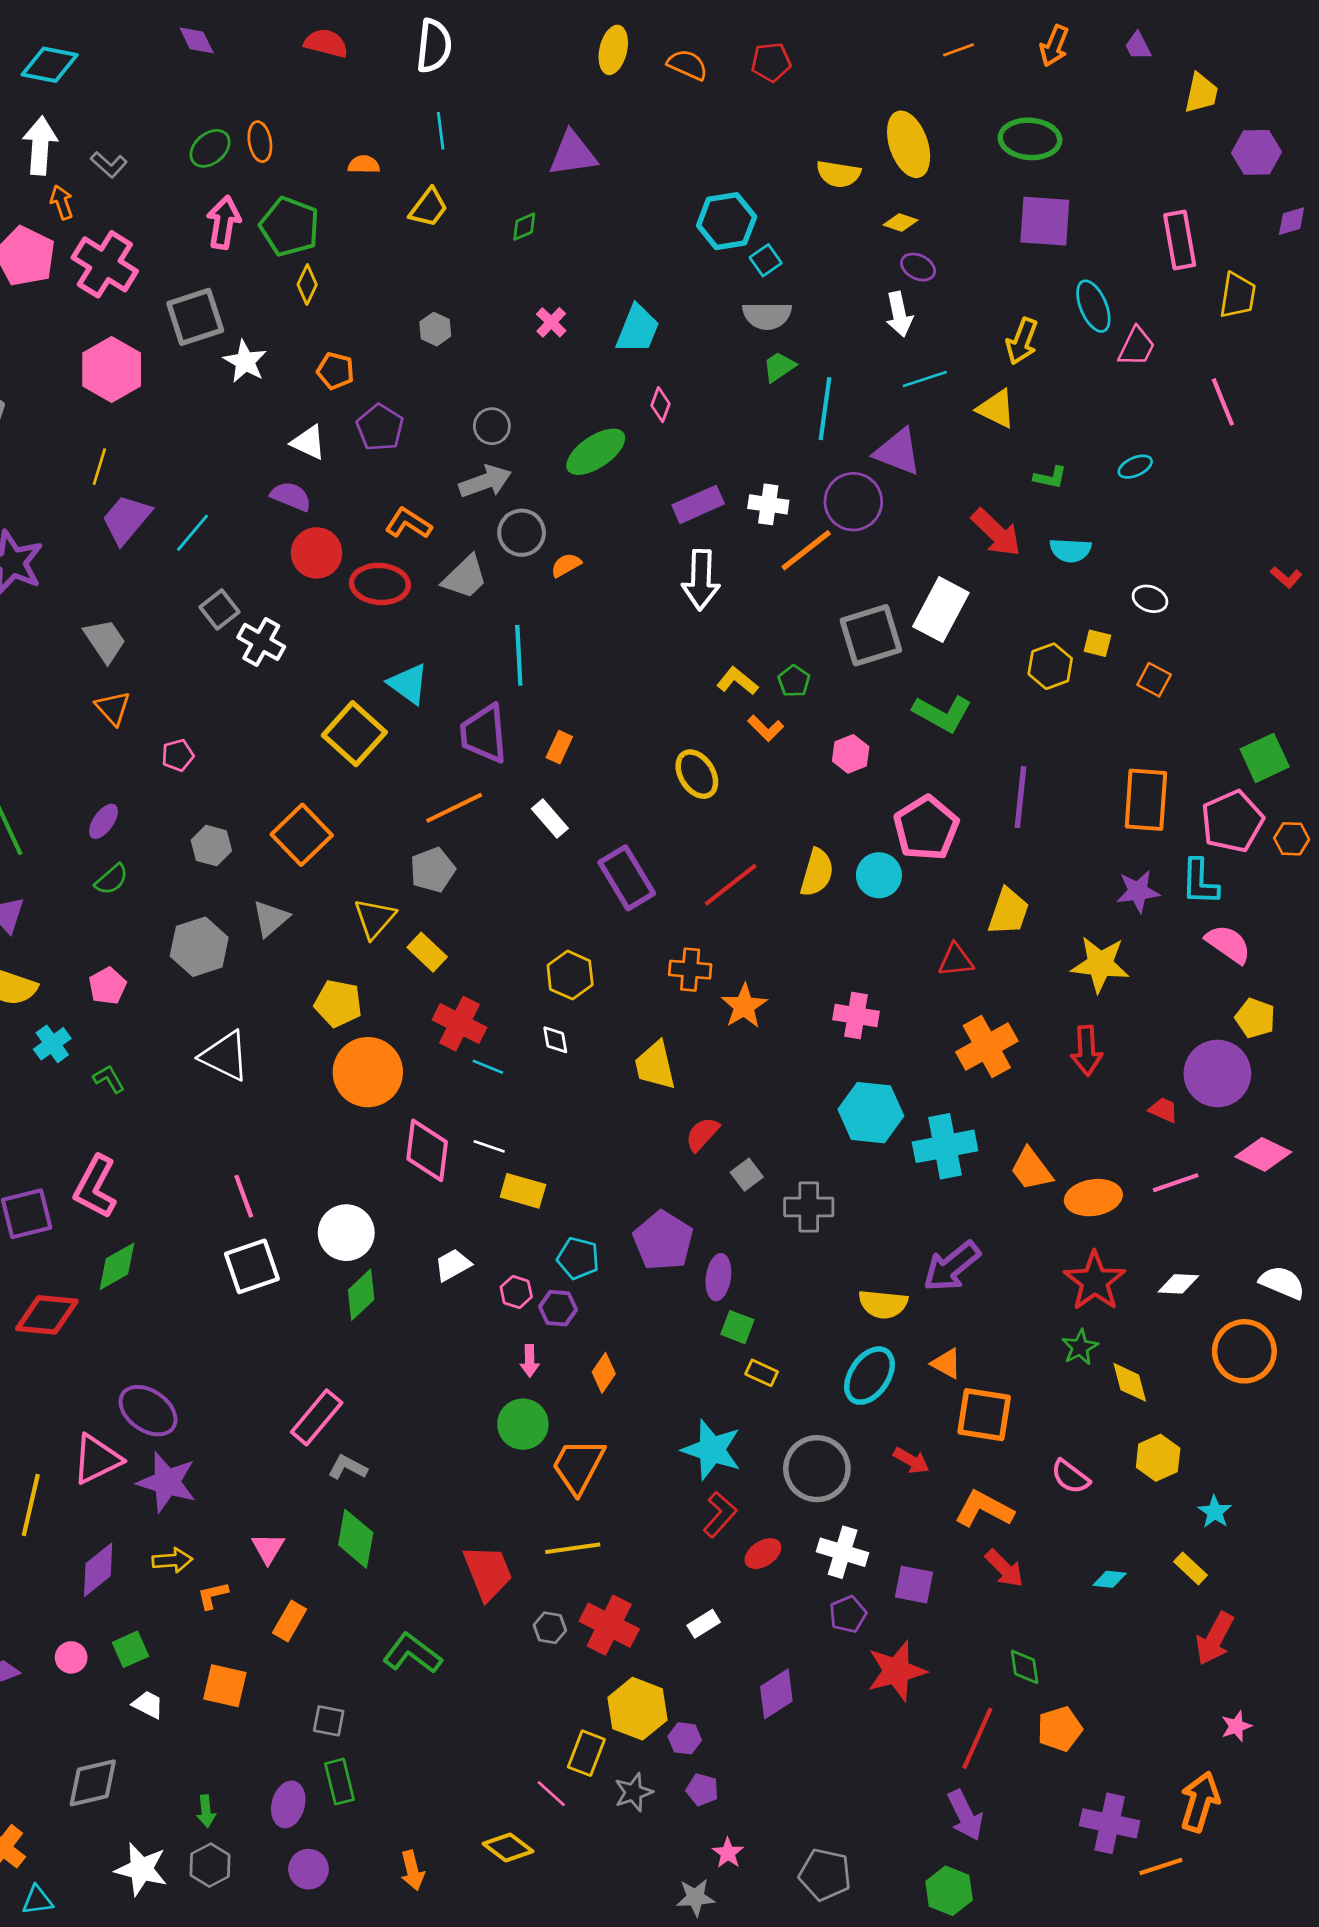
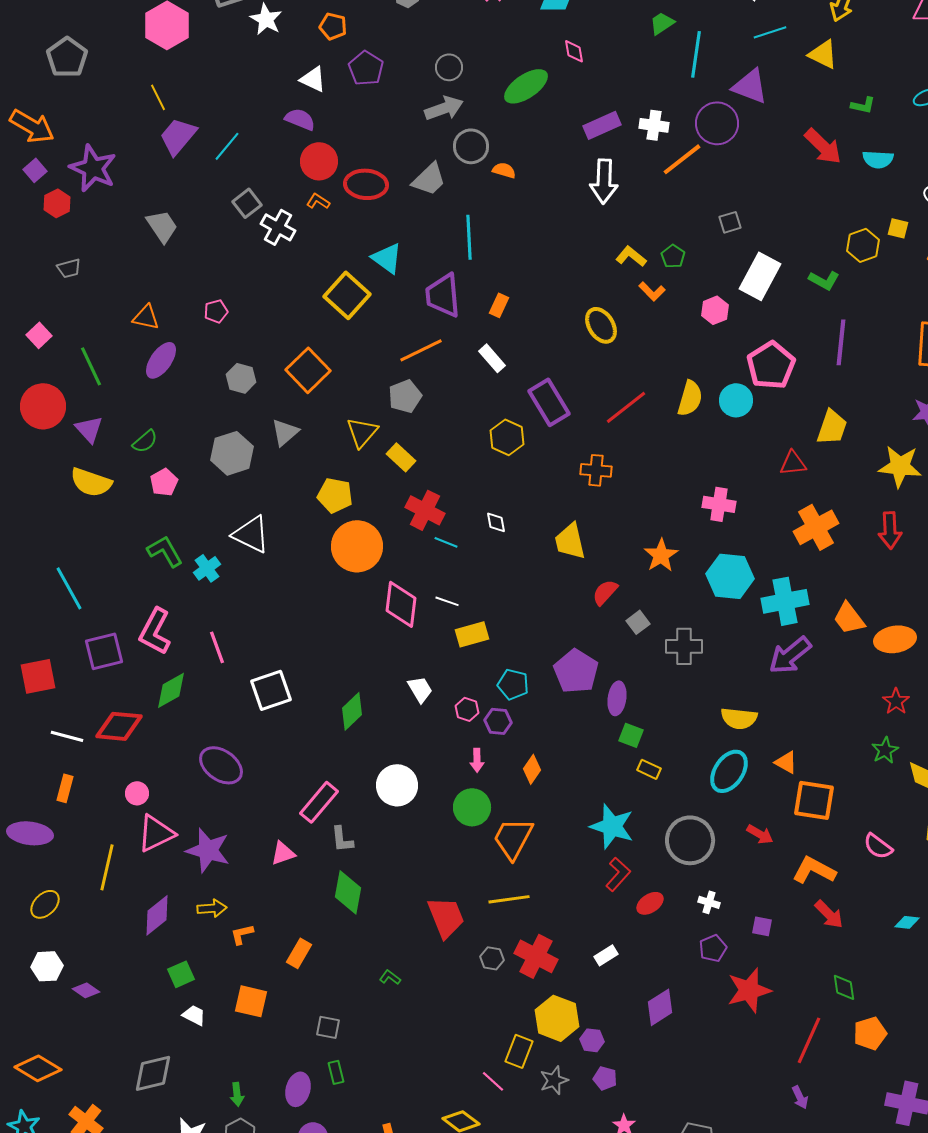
pink diamond: (660, 405) -> (574, 51), turned -30
yellow line: (99, 467) -> (158, 97), turned -44
orange L-shape: (408, 523) -> (318, 201), moved, size x0.7
orange semicircle: (566, 565) -> (504, 170), turned 45
white rectangle: (941, 610) -> (760, 276), moved
gray square: (871, 635) -> (730, 222), size x0.5
orange triangle: (113, 708) -> (146, 317), moved, turned -36
green L-shape: (942, 713) -> (824, 280), moved, size x0.7
purple ellipse: (103, 821) -> (161, 360), size x1.4
green semicircle: (112, 879) -> (145, 441), moved
yellow hexagon: (570, 975) -> (507, 437), moved
orange star: (744, 1006) -> (661, 555), moved
cyan cross: (52, 1044) -> (207, 568), moved
green L-shape: (109, 1079) -> (165, 551), size x1.5
yellow rectangle: (523, 1191) -> (472, 634), turned -32
pink line: (244, 1196) -> (217, 647), moved
white circle: (346, 1233) -> (397, 785), moved
white trapezoid: (453, 1265) -> (420, 689), turned 88
purple arrow: (952, 1266) -> (790, 655), moved
red star: (1095, 1281) -> (896, 701), size x0.6
purple ellipse: (148, 1411) -> (221, 765), moved
gray L-shape: (348, 1467) -> (342, 839), turned -124
pink triangle: (268, 1548) -> (283, 853), moved, turned 40
white cross: (843, 1552) -> (709, 902), size x0.6
purple square: (914, 1585) -> (762, 926), size x0.7
green L-shape: (412, 1653) -> (390, 977), size x0.5
pink circle: (71, 1657) -> (137, 793), moved
green rectangle: (339, 1782) -> (336, 1072), size x0.7
purple arrow: (965, 1815) -> (800, 1097), size x0.6

